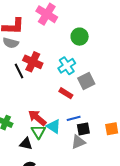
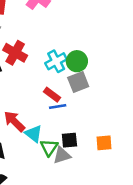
green circle: (80, 37) -> (77, 61), moved
blue line: (74, 118) -> (58, 107), moved
green triangle: (38, 132) -> (49, 147), moved

